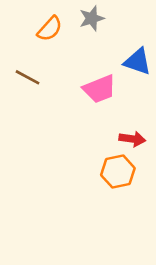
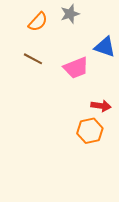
brown line: (28, 77) -> (33, 59), moved

